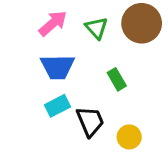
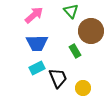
brown circle: (142, 23) -> (91, 31), moved
green triangle: (96, 28) -> (71, 11), moved

